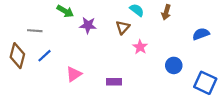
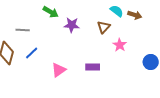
brown arrow: (166, 12) -> (135, 15), moved, turned -88
purple rectangle: (114, 82) -> (93, 67), moved

